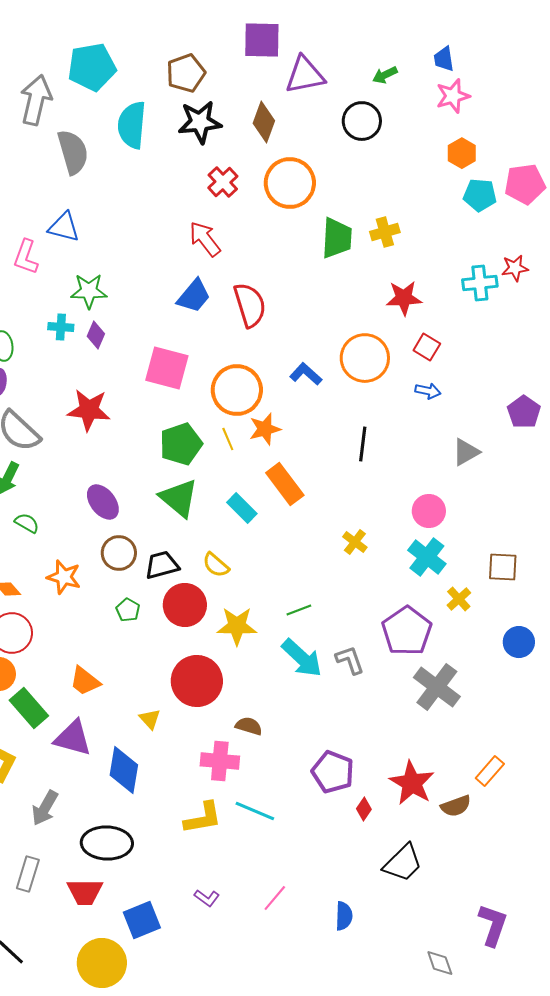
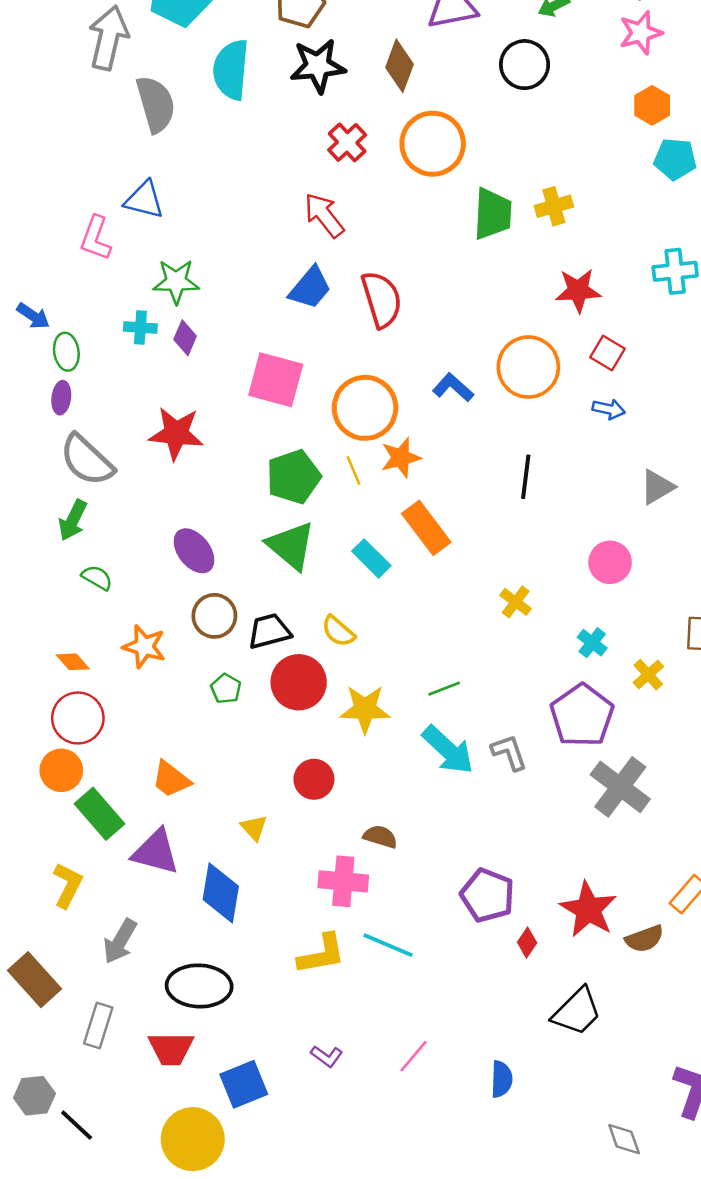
cyan cross: (427, 557) -> (592, 643), moved, size x0.6
red circle: (197, 681) -> (314, 779), size x0.6

